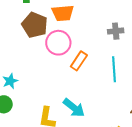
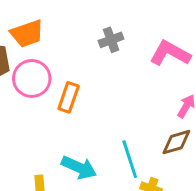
cyan line: (114, 69) -> (130, 159), moved

